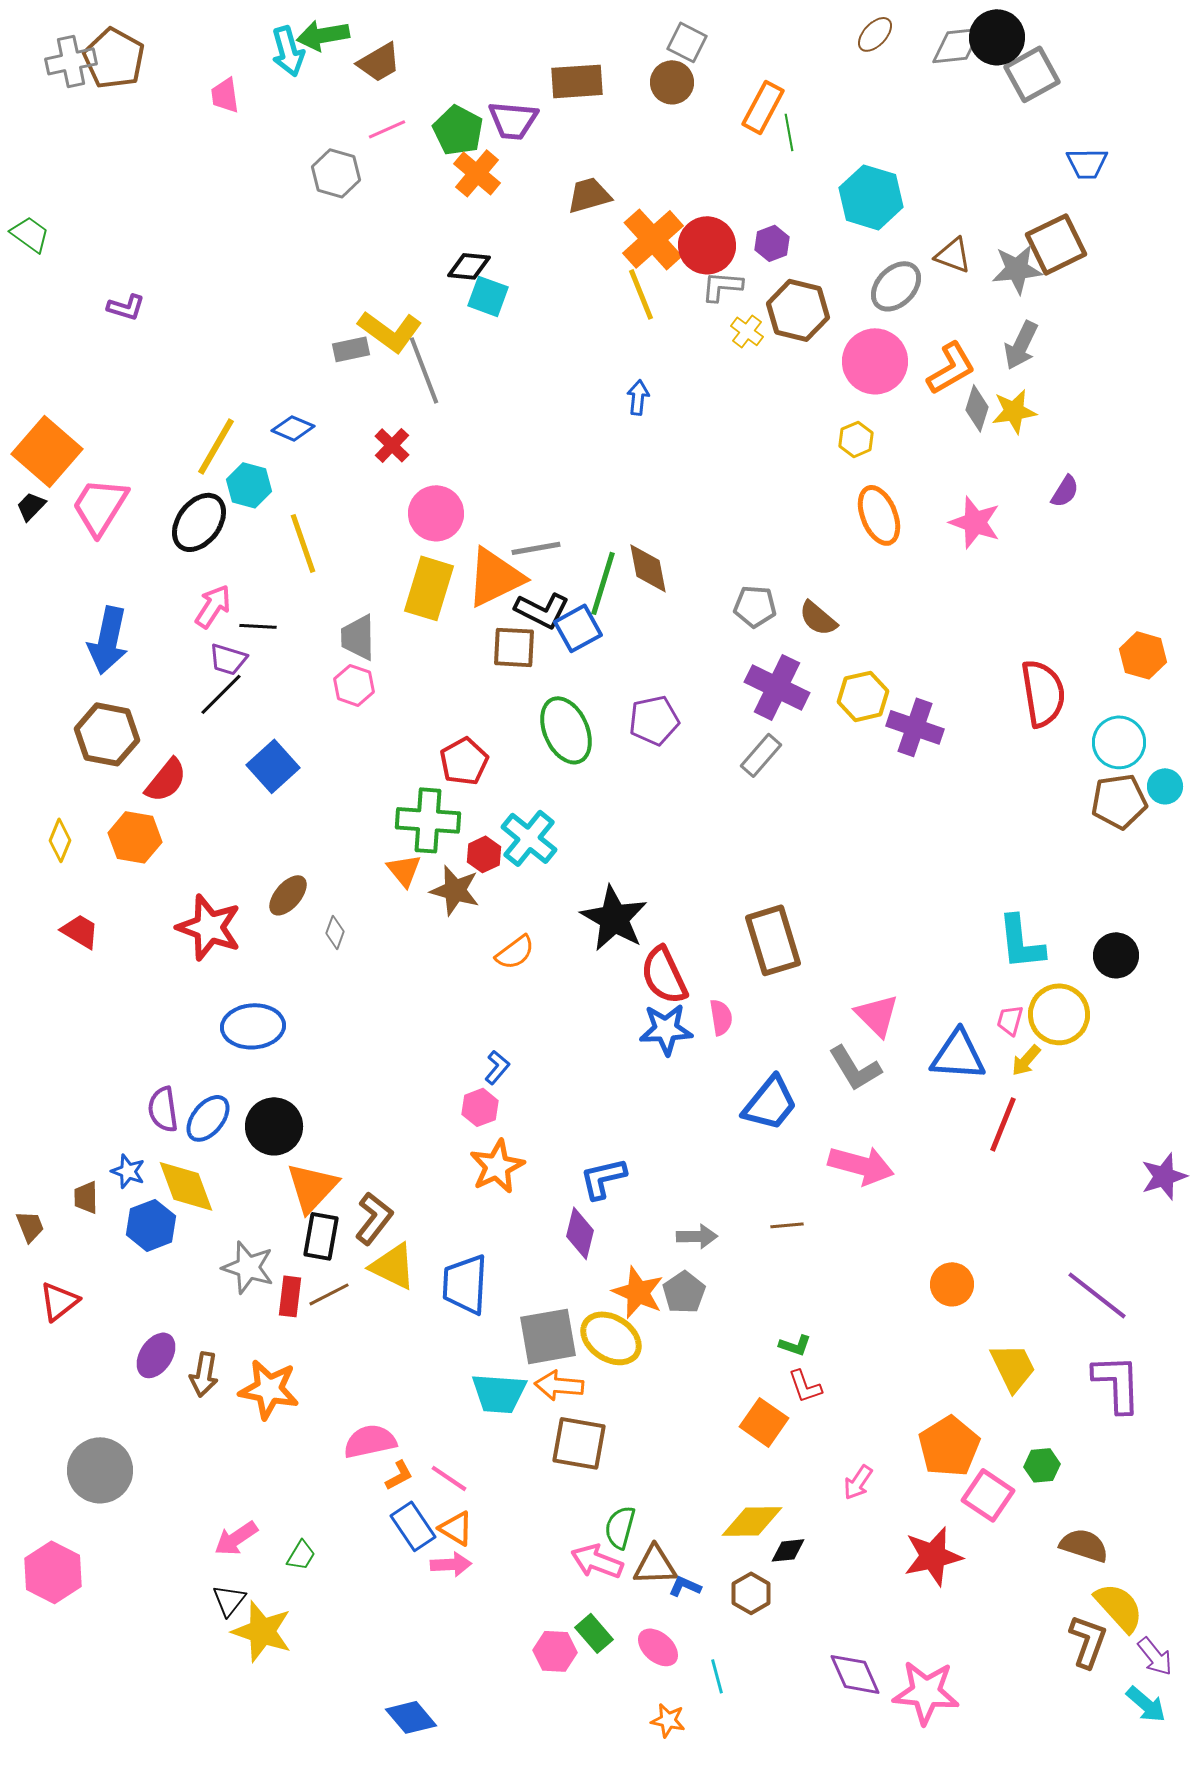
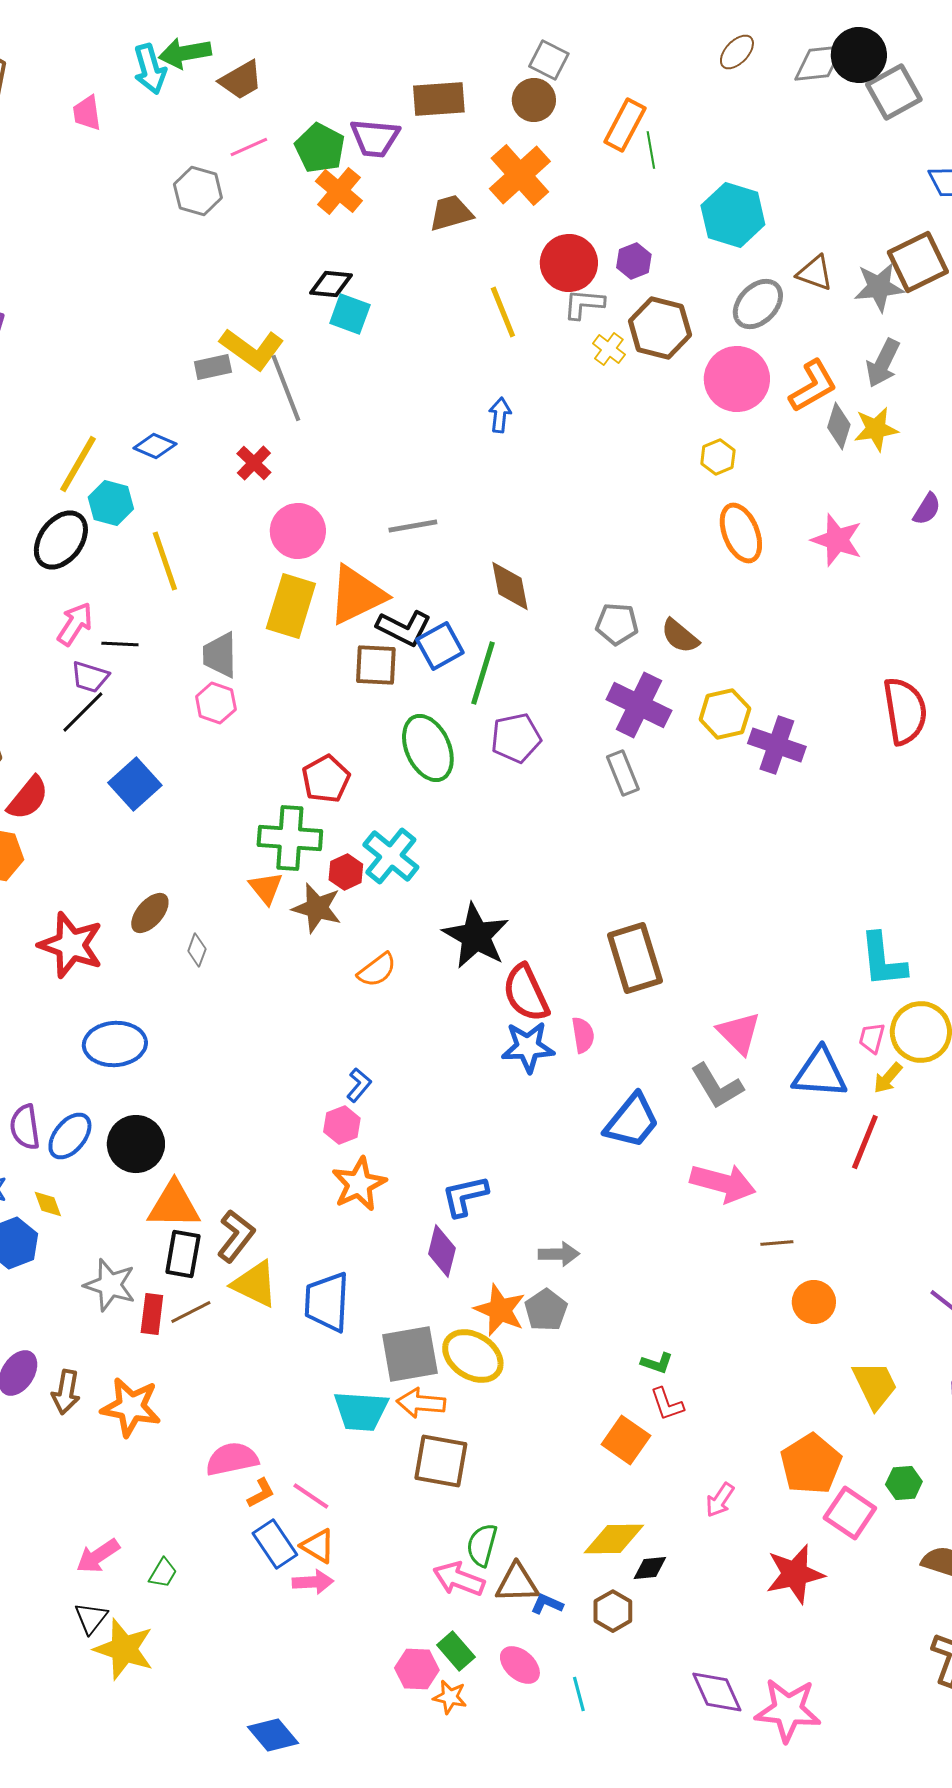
orange cross: (653, 239) -> (520, 175), moved
gray line: (536, 548) -> (413, 526), moved
green line: (603, 583) -> (483, 673), moved
gray rectangle: (761, 755) -> (623, 773), turned -63
yellow diamond: (186, 1186) -> (48, 1204), size x0.5
orange triangle: (312, 1187) -> (174, 1205), turned 48
brown line: (787, 1225) -> (777, 1243), moved
orange star: (668, 1720) -> (450, 1697), moved

